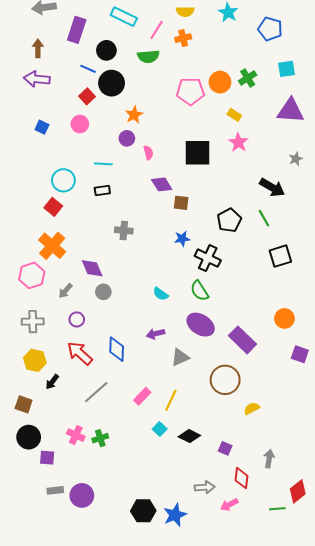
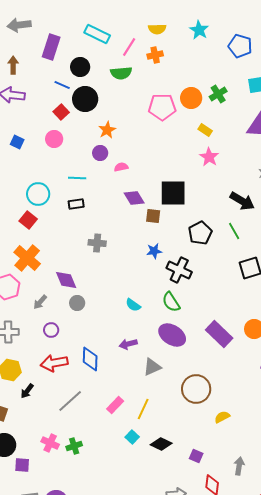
pink semicircle: (148, 153) -> (121, 167), turned -88
black square: (197, 153) -> (173, 193), moved
purple rectangle: (242, 340) -> (219, 334), moved
red arrow: (80, 353) -> (54, 363), turned -52

